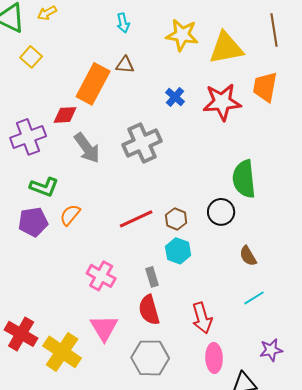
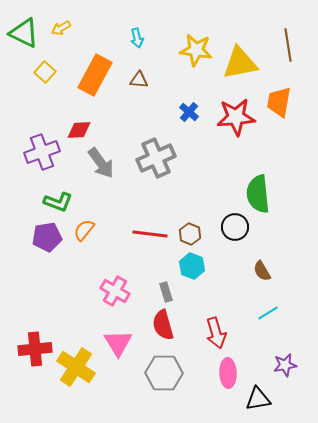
orange rectangle: (93, 84) -> (95, 75), moved
red line: (136, 219) -> (150, 234), turned 32
red cross: (21, 334) -> (35, 349), turned -36

